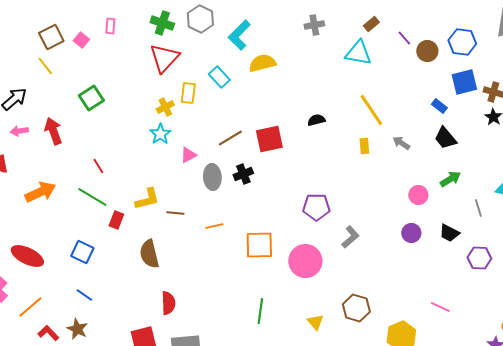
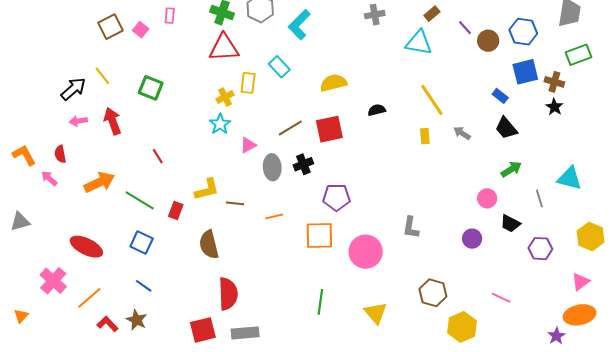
red triangle: (164, 58) -> (224, 48), turned 44
yellow semicircle: (262, 63) -> (333, 83), moved
yellow line: (45, 66) -> (102, 76), moved
green square: (91, 98) -> (151, 88), turned -35
pink circle: (418, 195) -> (487, 198), moved
green line: (92, 197) -> (140, 200), moved
purple pentagon: (316, 207) -> (336, 197), moved
purple circle: (411, 233) -> (472, 239), moved
gray L-shape: (350, 237) -> (411, 228), turned 140
red semicircle: (168, 303) -> (228, 294), size x1.4
brown hexagon: (356, 308) -> (433, 293), moved
yellow triangle: (315, 322) -> (376, 313), size x1.4

